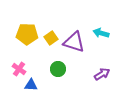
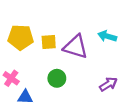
yellow square: (51, 38) -> (49, 42), turned 32

